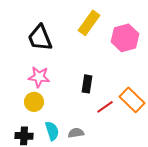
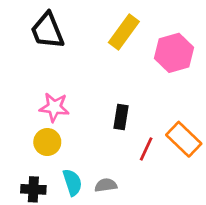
black trapezoid: (40, 38) -> (47, 31), moved
red line: (105, 107) -> (146, 149), turned -30

